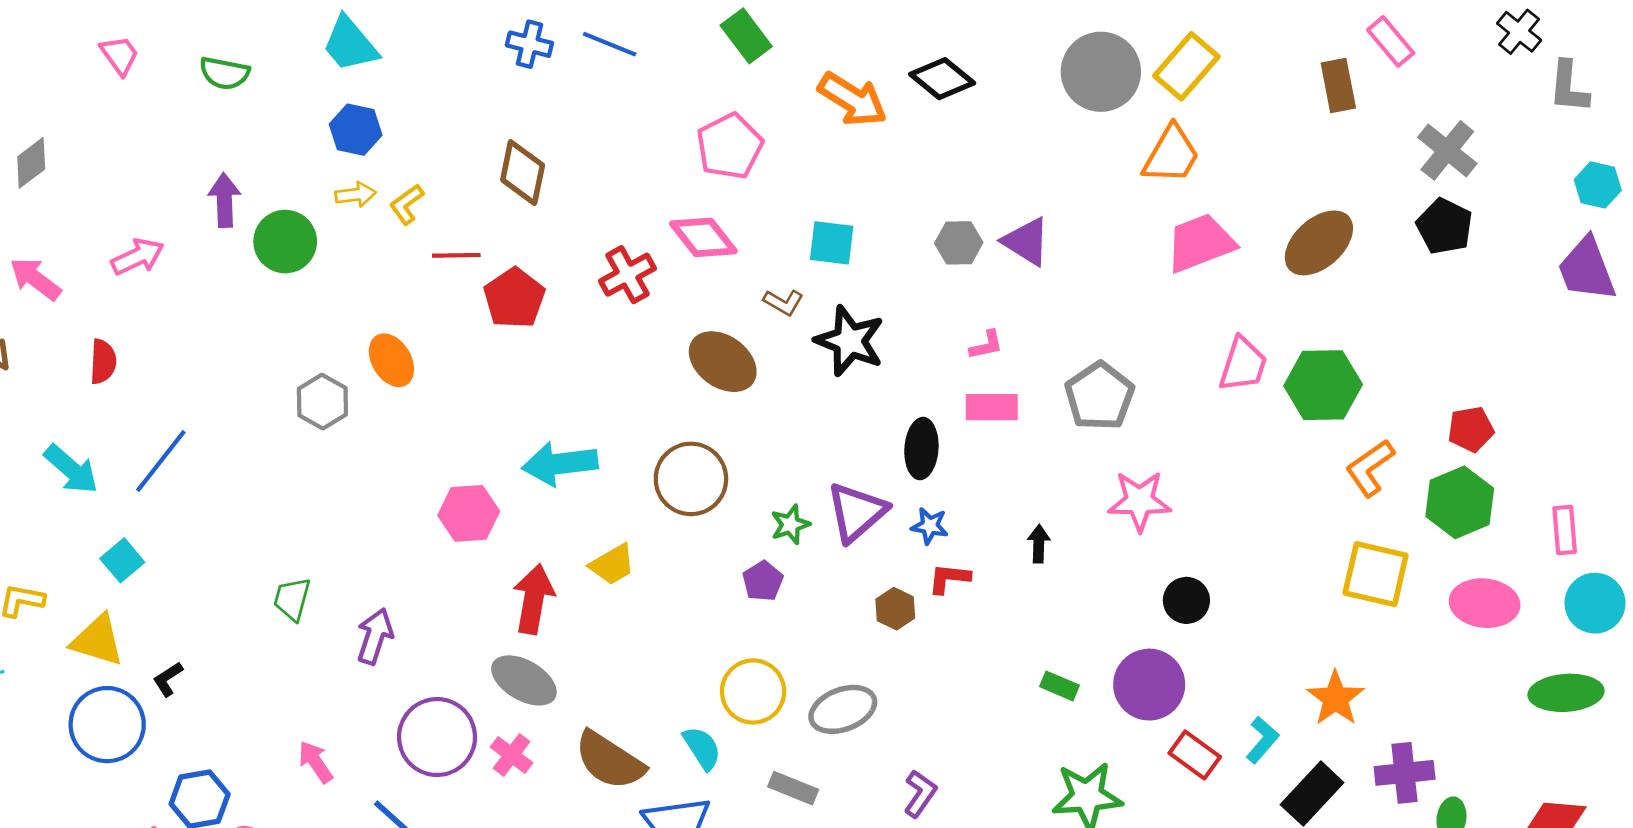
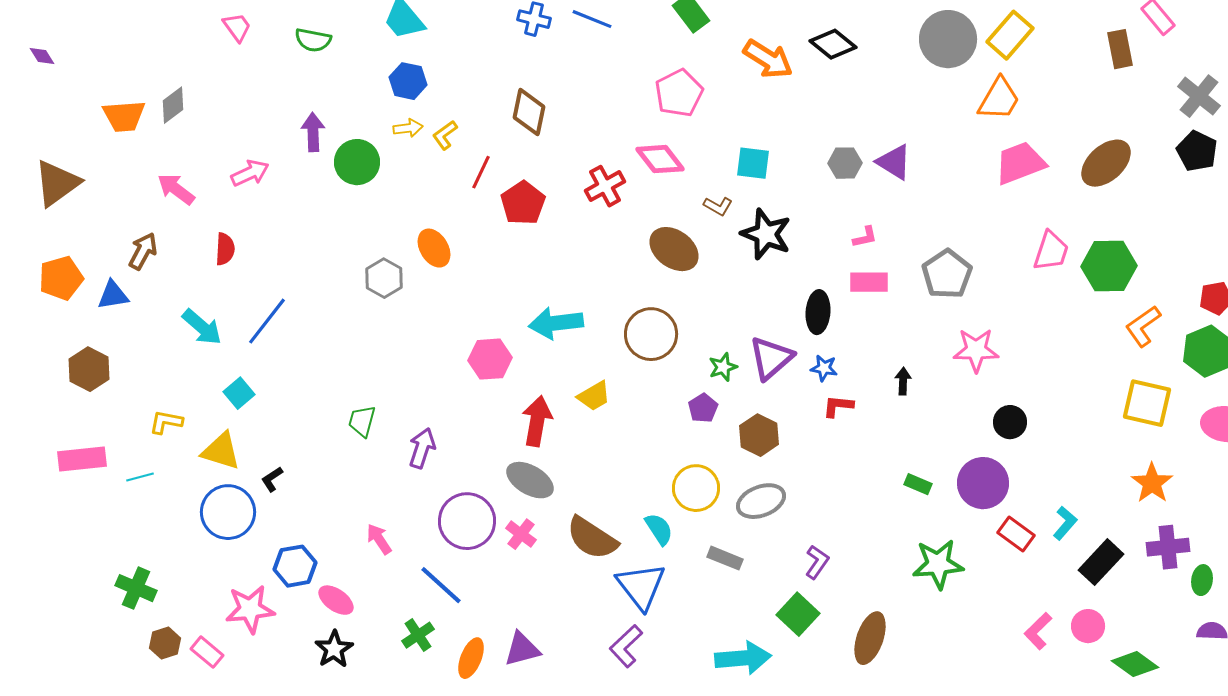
red line: (456, 255) -> (481, 172), turned -64
brown hexagon: (895, 609) -> (759, 435), moved, size x1.4
orange star: (1336, 698) -> (1152, 483), moved

